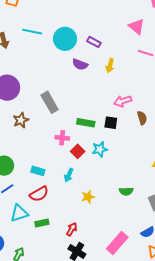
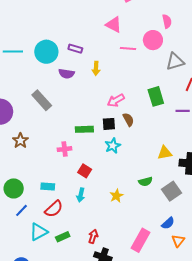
gray rectangle: (50, 102) -> (42, 100), moved
brown semicircle: (142, 118) -> (128, 120), moved
cyan star: (100, 149) -> (113, 146), moved
red square: (78, 151) -> (85, 171), moved
cyan arrow: (69, 175) -> (81, 195), moved
green semicircle: (126, 191) -> (145, 182), moved
yellow star: (88, 197) -> (116, 196), moved

